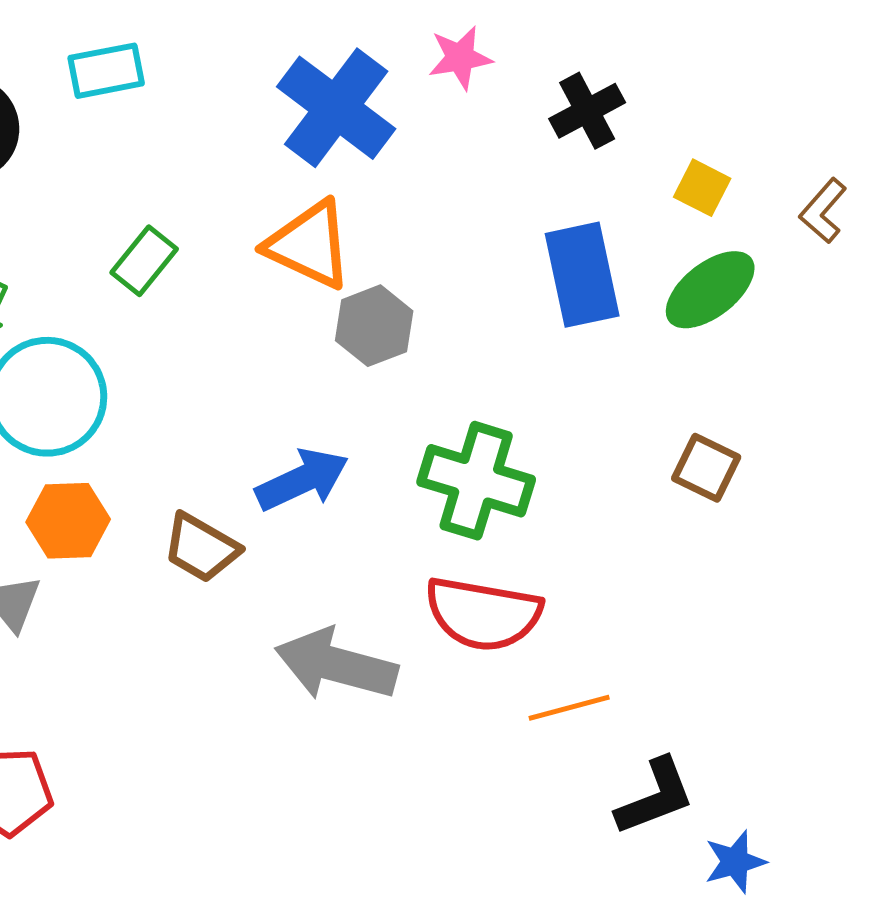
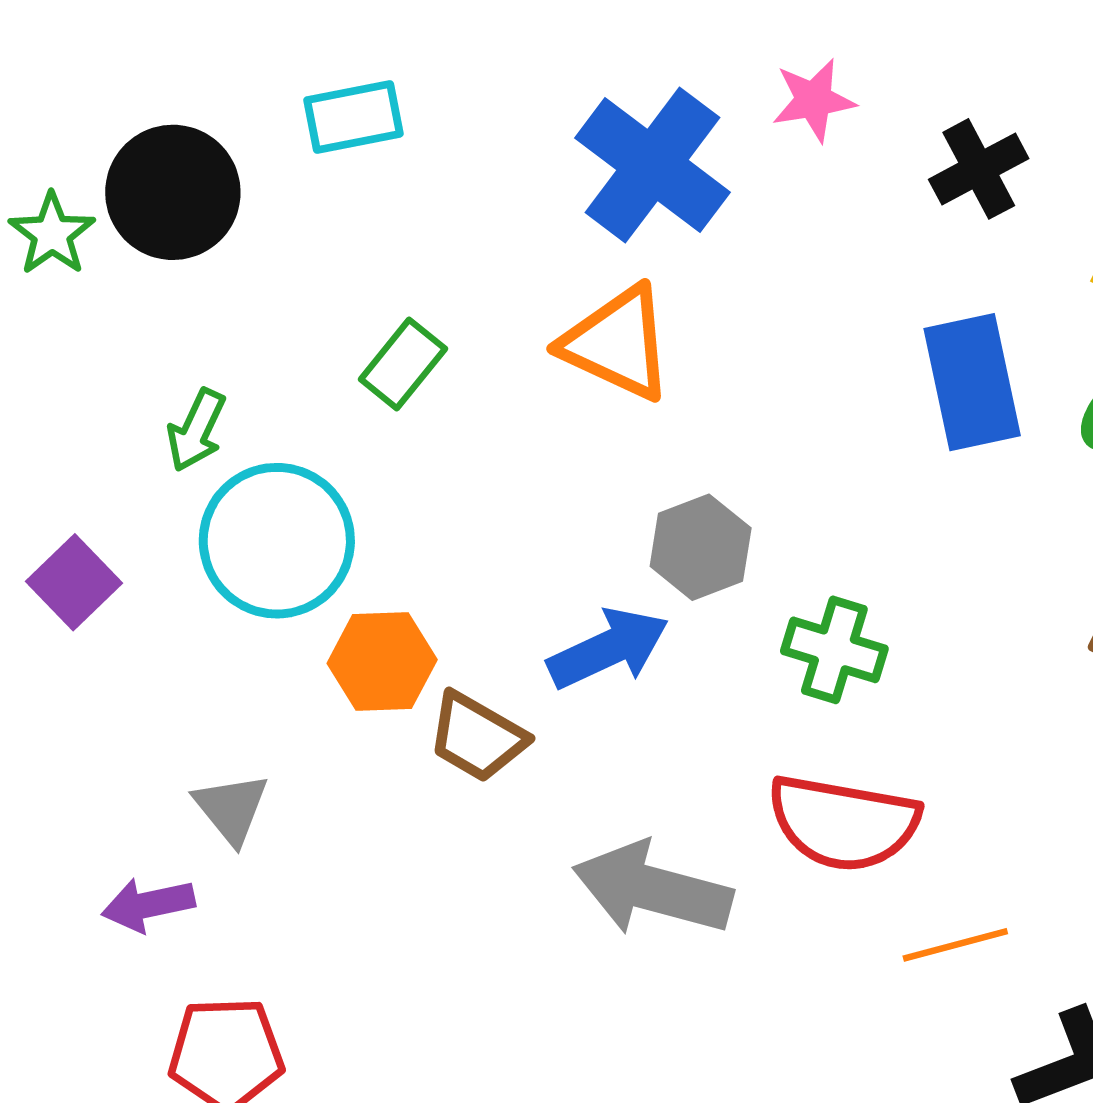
gray hexagon: (374, 326) -> (701, 547), moved
green cross: (476, 481) -> (834, 650), size x0.7
orange hexagon: (68, 521) -> (382, 662), moved

